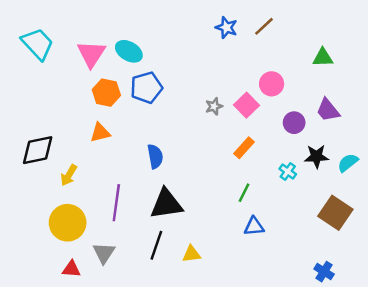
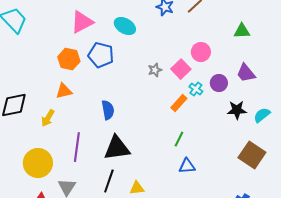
cyan ellipse: (129, 51) -> (125, 26), moved
pink triangle: (91, 54) -> (82, 22), moved, turned 30
blue pentagon: (146, 88) -> (101, 55), turned 30
cyan cross: (288, 171) -> (196, 89), moved
yellow arrow: (69, 175) -> (48, 118), moved

